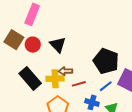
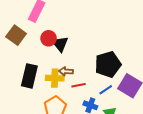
red circle: (33, 45) -> (49, 38), moved
black pentagon: (106, 61) -> (108, 64), turned 30
black rectangle: (30, 78) -> (29, 76), turned 50

